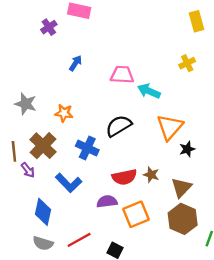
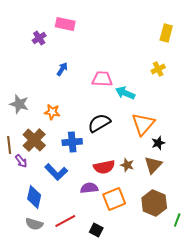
yellow rectangle: (196, 21) -> (166, 33), turned 30
blue cross: (87, 148) -> (72, 142), turned -30
brown triangle: (181, 188) -> (153, 165), moved

